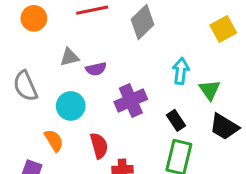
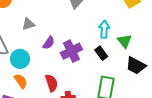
purple semicircle: (96, 69) -> (49, 43), moved, turned -40
cyan circle: (71, 106) -> (20, 59), moved
black rectangle: (176, 120) -> (101, 53), moved

